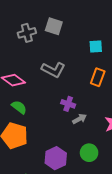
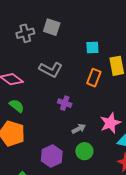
gray arrow: (79, 119) -> (79, 129), moved

